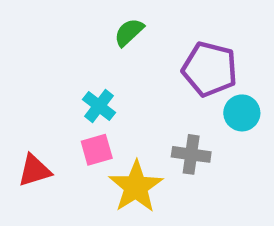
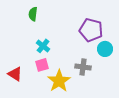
green semicircle: (129, 32) -> (33, 14), moved, turned -40
red triangle: (34, 171) -> (15, 74), turned 49

